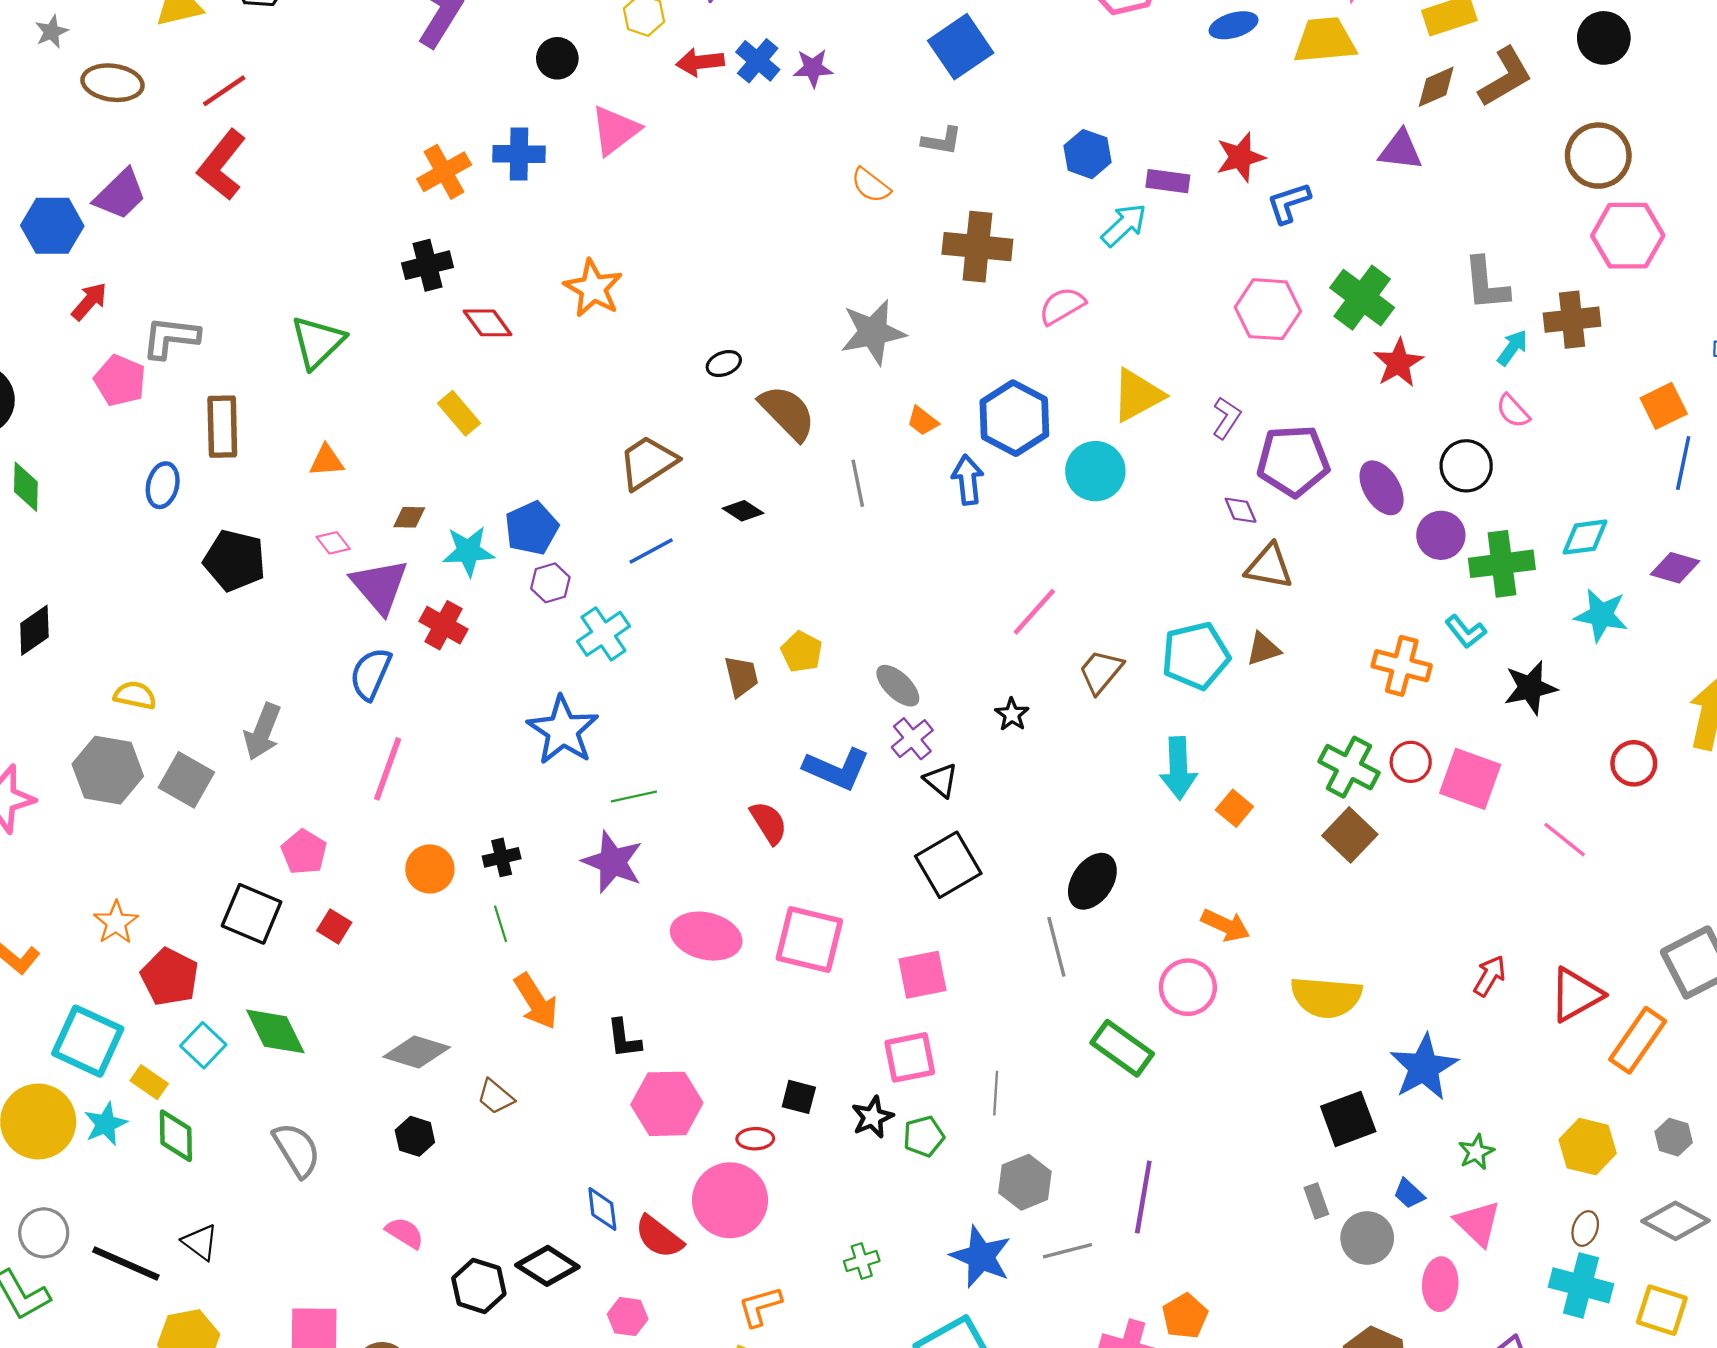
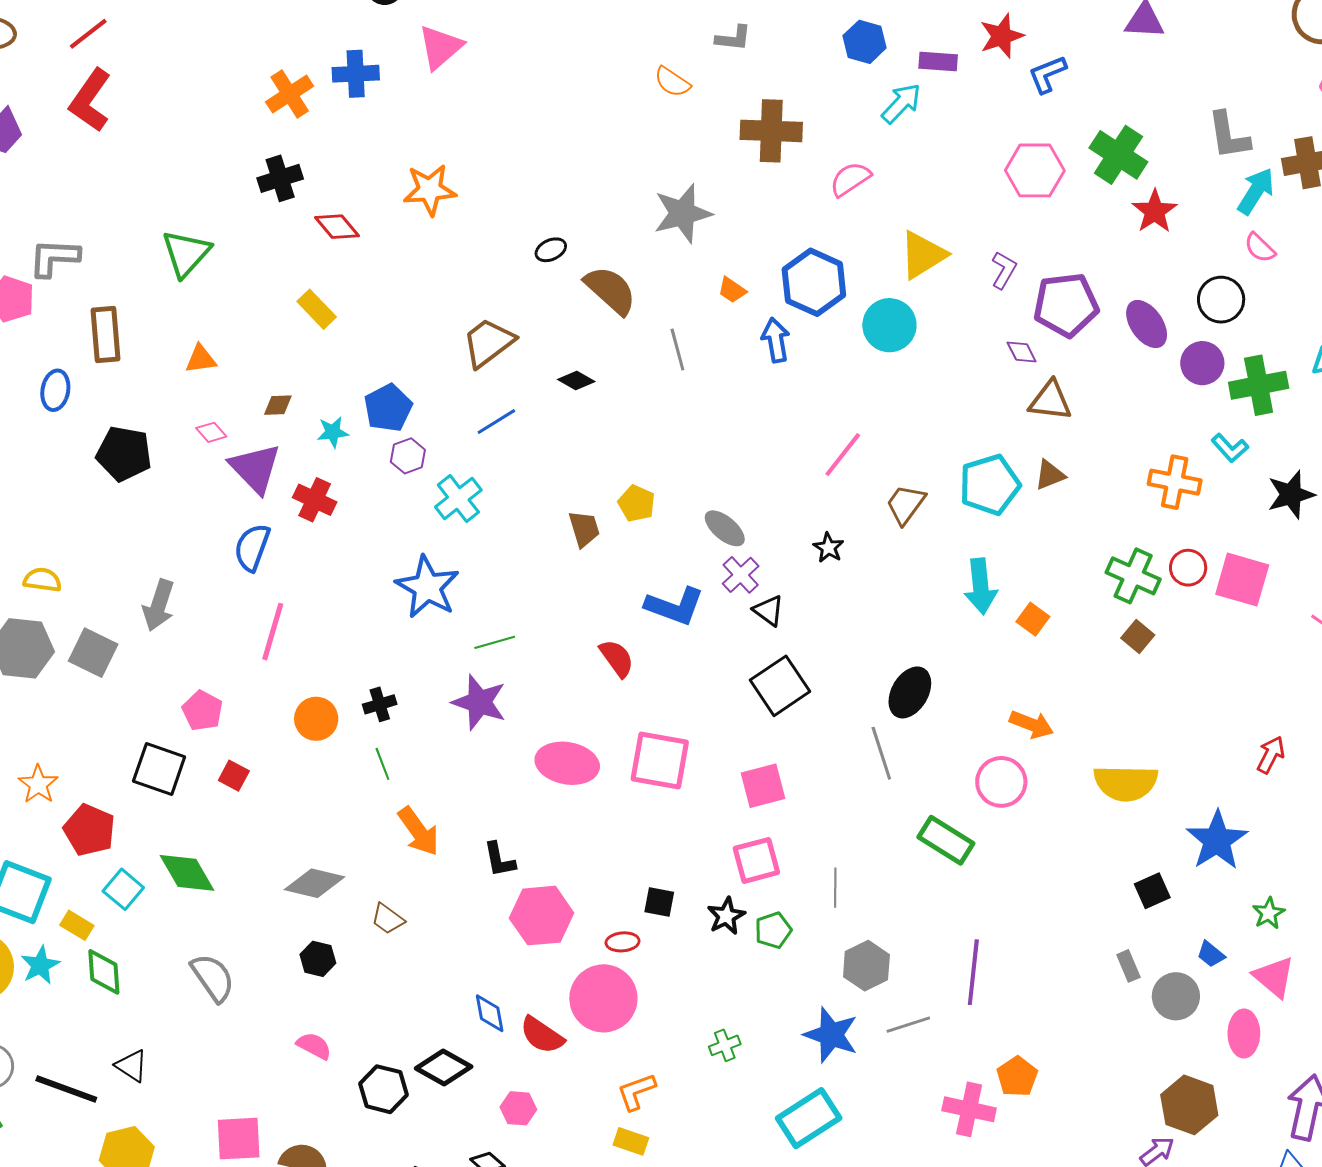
orange star: (593, 288) -> (430, 190), turned -30
cyan arrow: (1512, 348) -> (1256, 191), size x1.4
cyan star: (468, 551) -> (333, 432), size x0.7
brown square: (1350, 835) -> (1138, 636), size x0.7
black square: (1348, 1119) -> (1152, 891), size x0.7

